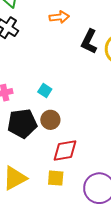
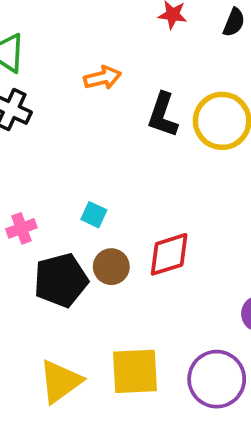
red diamond: (65, 151) -> (169, 254), moved
yellow square: (56, 178) -> (135, 371), size x1.6

